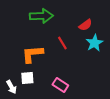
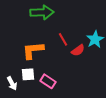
red semicircle: (85, 25) -> (78, 50), moved
pink rectangle: (60, 85) -> (48, 81), moved

